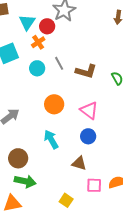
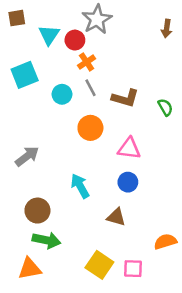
orange cross: (38, 42) -> (87, 62), moved
orange circle: (54, 104) -> (90, 128), moved
pink triangle: (89, 110) -> (129, 149), turned -30
pink square: (94, 185) -> (133, 269), moved
yellow square: (66, 200) -> (99, 265), size x1.5

